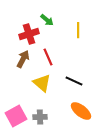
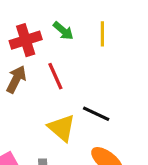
green arrow: (47, 20) -> (63, 31), moved
yellow triangle: (42, 83) -> (62, 128), moved

